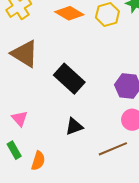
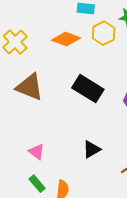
black rectangle: (69, 79) -> (88, 89), moved

